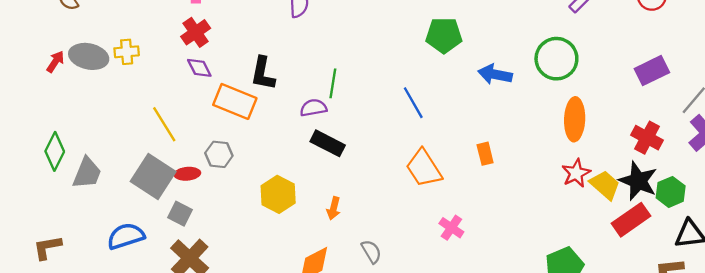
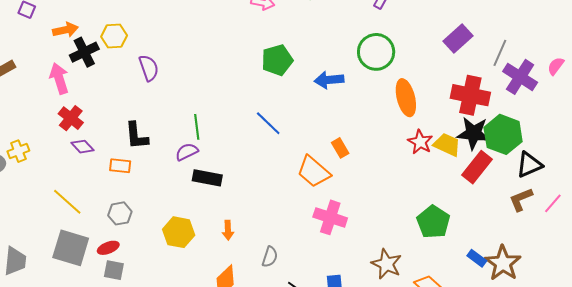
orange rectangle: (235, 101) -> (120, 166), size x0.6
red cross: (647, 138) -> (470, 95), size x1.4
orange trapezoid: (424, 168) -> (314, 172), moved
red ellipse: (187, 174) -> (108, 248), moved
green hexagon: (671, 192) -> (503, 134), size x1.5
gray square: (180, 214) -> (114, 270), moved
pink cross: (451, 228) -> (330, 217), size x1.5
gray semicircle: (371, 252) -> (270, 257), turned 65

